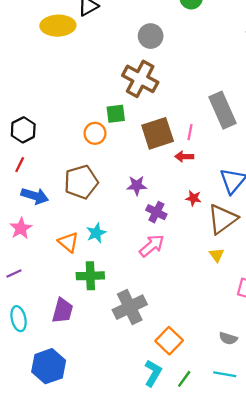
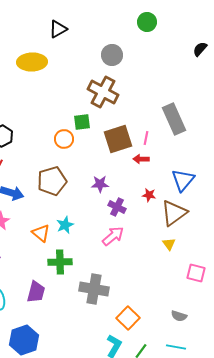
yellow ellipse: (58, 26) -> (32, 62), moved
gray cross: (130, 307) -> (94, 289), turned 36

